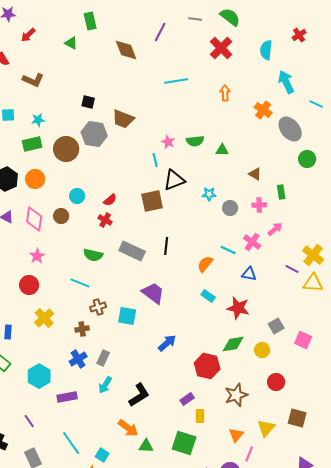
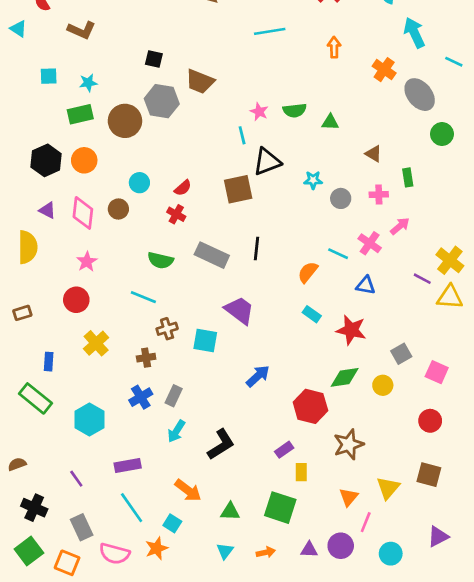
red circle: (276, 382) -> (430, 421), moved
purple rectangle: (67, 397) -> (128, 466), moved
orange arrow: (128, 428) -> (188, 490), moved

